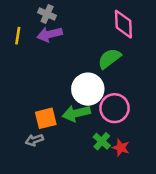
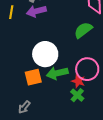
white circle: (88, 89) -> (45, 54), moved
gray arrow: (34, 140) -> (24, 107), moved, turned -32
red star: (121, 148) -> (78, 81), moved

